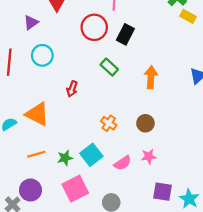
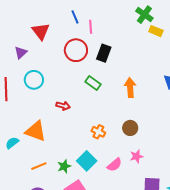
red arrow: (72, 89) -> (63, 106), turned -88

